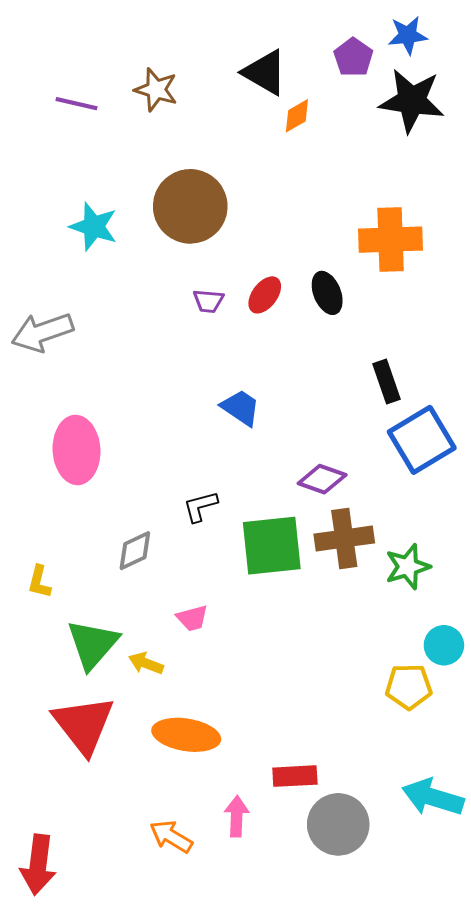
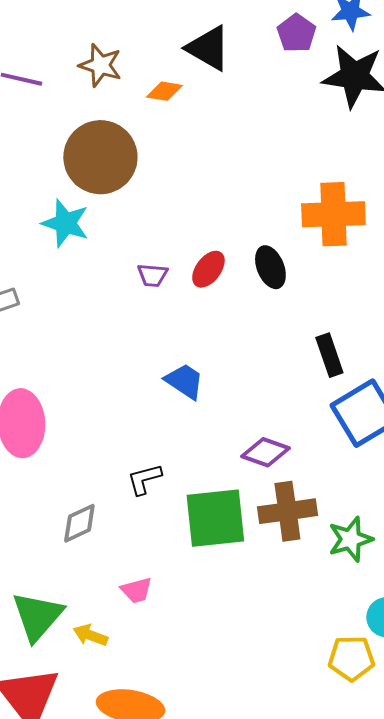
orange diamond: (297, 116) -> (164, 91), moved, turned 39
brown circle: (190, 206) -> (100, 157), moved
cyan star: (94, 226) -> (65, 223), moved

